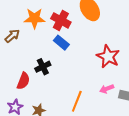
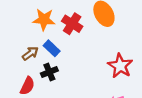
brown arrow: (12, 36) -> (30, 53), moved
blue rectangle: (61, 43) -> (52, 48), moved

